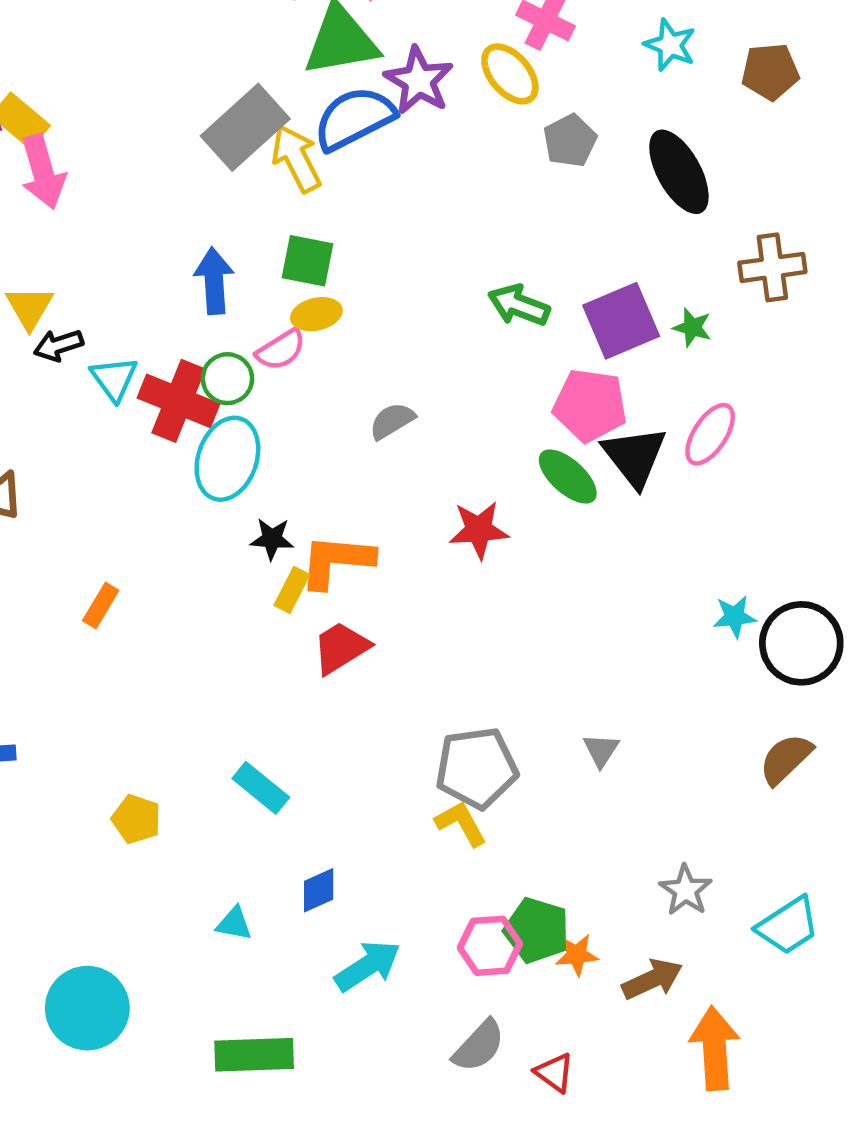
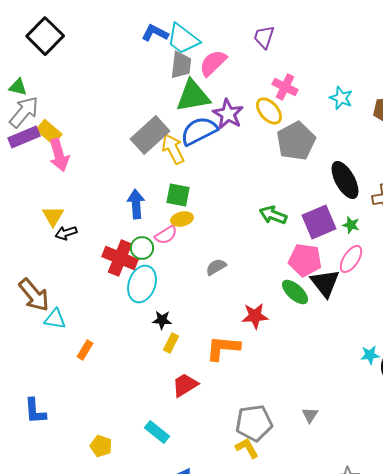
gray pentagon: (570, 141) -> (296, 141), size x1.6
black ellipse: (679, 172) -> (345, 180), moved
cyan triangle: (114, 379) -> (55, 319), moved, turned -45
pink ellipse: (710, 434) -> (351, 259), moved
orange L-shape: (336, 561) -> (223, 348), moved
red trapezoid: (341, 648) -> (185, 385), moved

